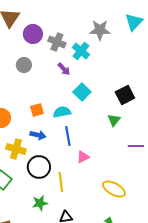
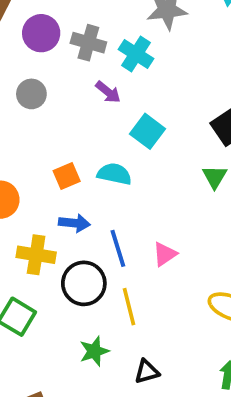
cyan semicircle: (62, 112) -> (114, 174), turned 30
blue line: (68, 136) -> (118, 248), moved

